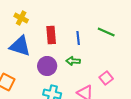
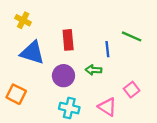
yellow cross: (21, 18) -> (23, 20), moved
blue line: (78, 38) -> (107, 49), moved

